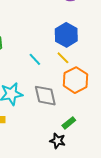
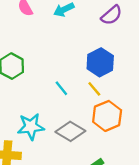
gray diamond: (45, 96) -> (70, 131), turned -50

